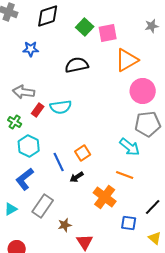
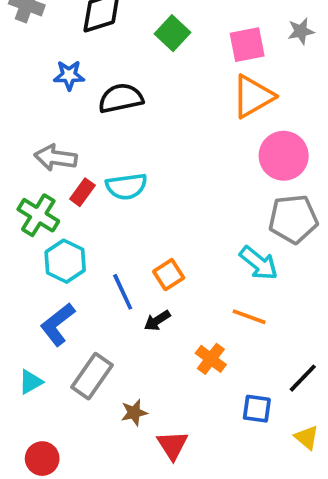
pink square: (108, 33) -> (247, 45), moved
black semicircle: (77, 65) -> (121, 98), moved
green cross: (15, 122) -> (38, 215), size x1.5
orange cross: (105, 197) -> (211, 359), size x0.7

